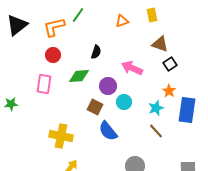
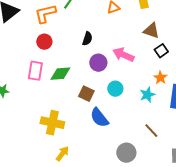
green diamond: (79, 76) -> (60, 74), moved
purple circle: (108, 86) -> (98, 63), moved
brown line: (156, 131) -> (151, 131), moved

